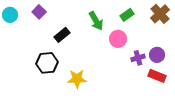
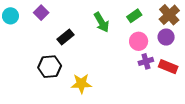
pink circle: (118, 39) -> (139, 41), moved
purple circle: (157, 55) -> (166, 37), moved
red rectangle: (157, 76) -> (168, 67), moved

